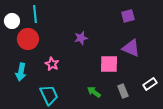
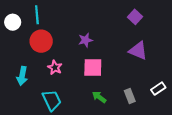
purple square: (128, 16) -> (135, 17), turned -32
red circle: (28, 39) -> (41, 41), moved
pink square: (109, 64) -> (93, 68), moved

